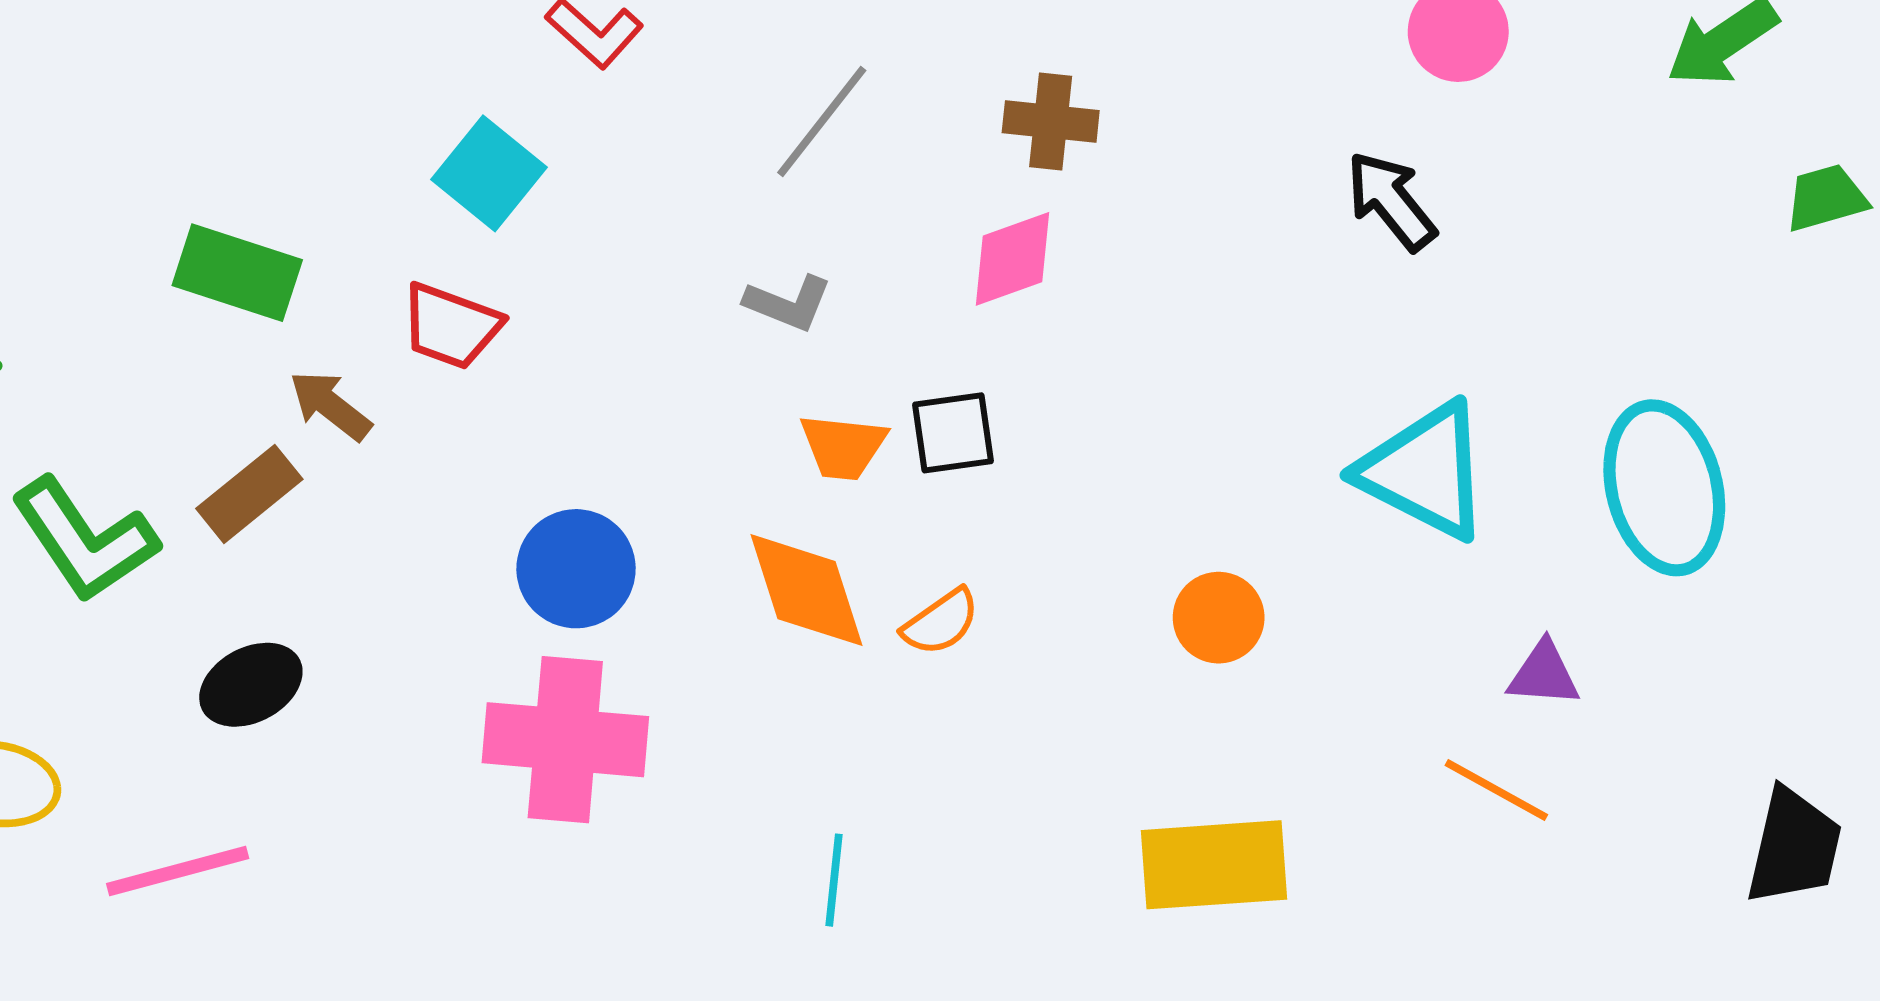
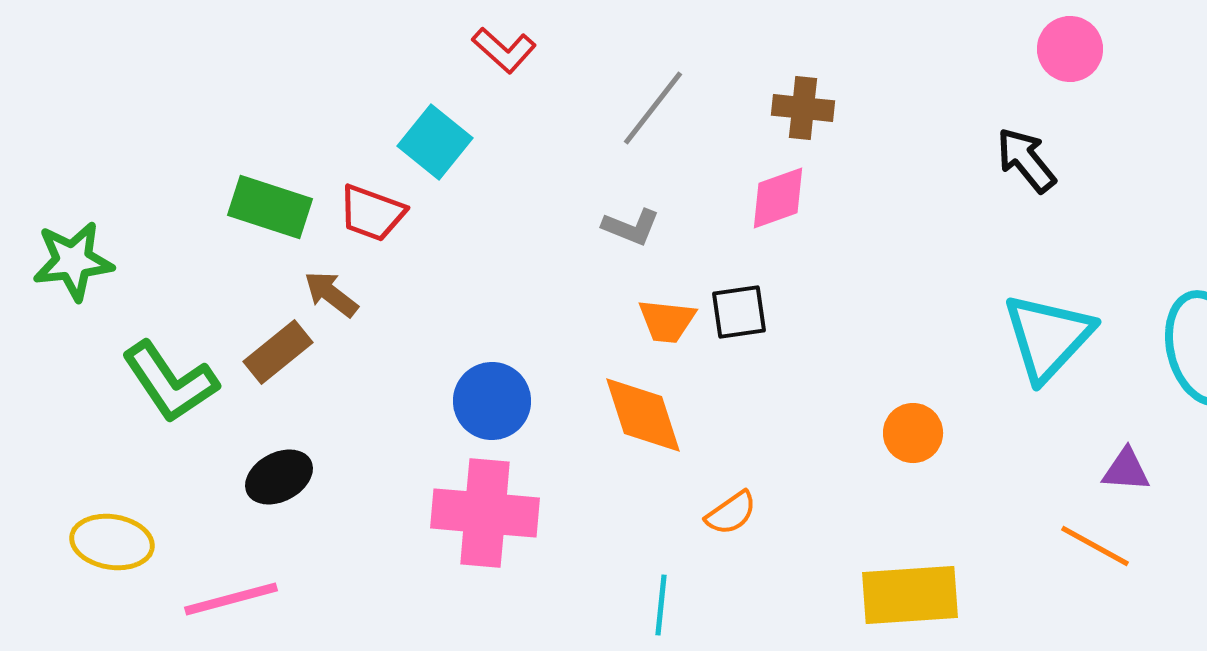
red trapezoid: (451, 326) -> (372, 213), moved
cyan triangle: (1425, 471) -> (1048, 337), turned 46
orange semicircle: (941, 622) -> (731, 513), moved

